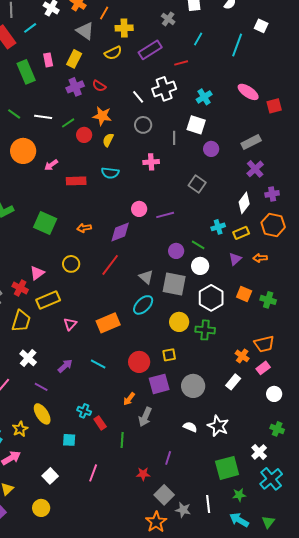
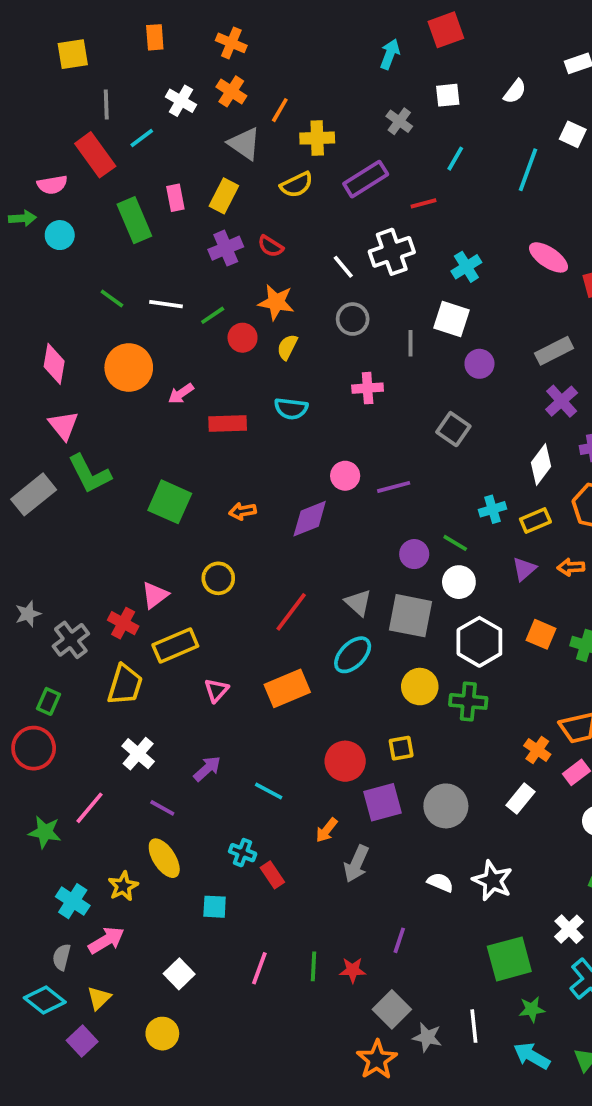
red line: (110, 265) -> (291, 612), moved
cyan line: (98, 364) -> (269, 791), moved
green line: (122, 440) -> (313, 966), moved

